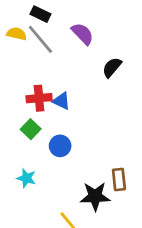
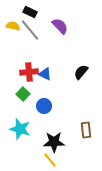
black semicircle: (112, 67) -> (81, 72), moved
cyan star: (26, 178) -> (20, 129), size x1.5
black star: (95, 196) -> (54, 142), moved

